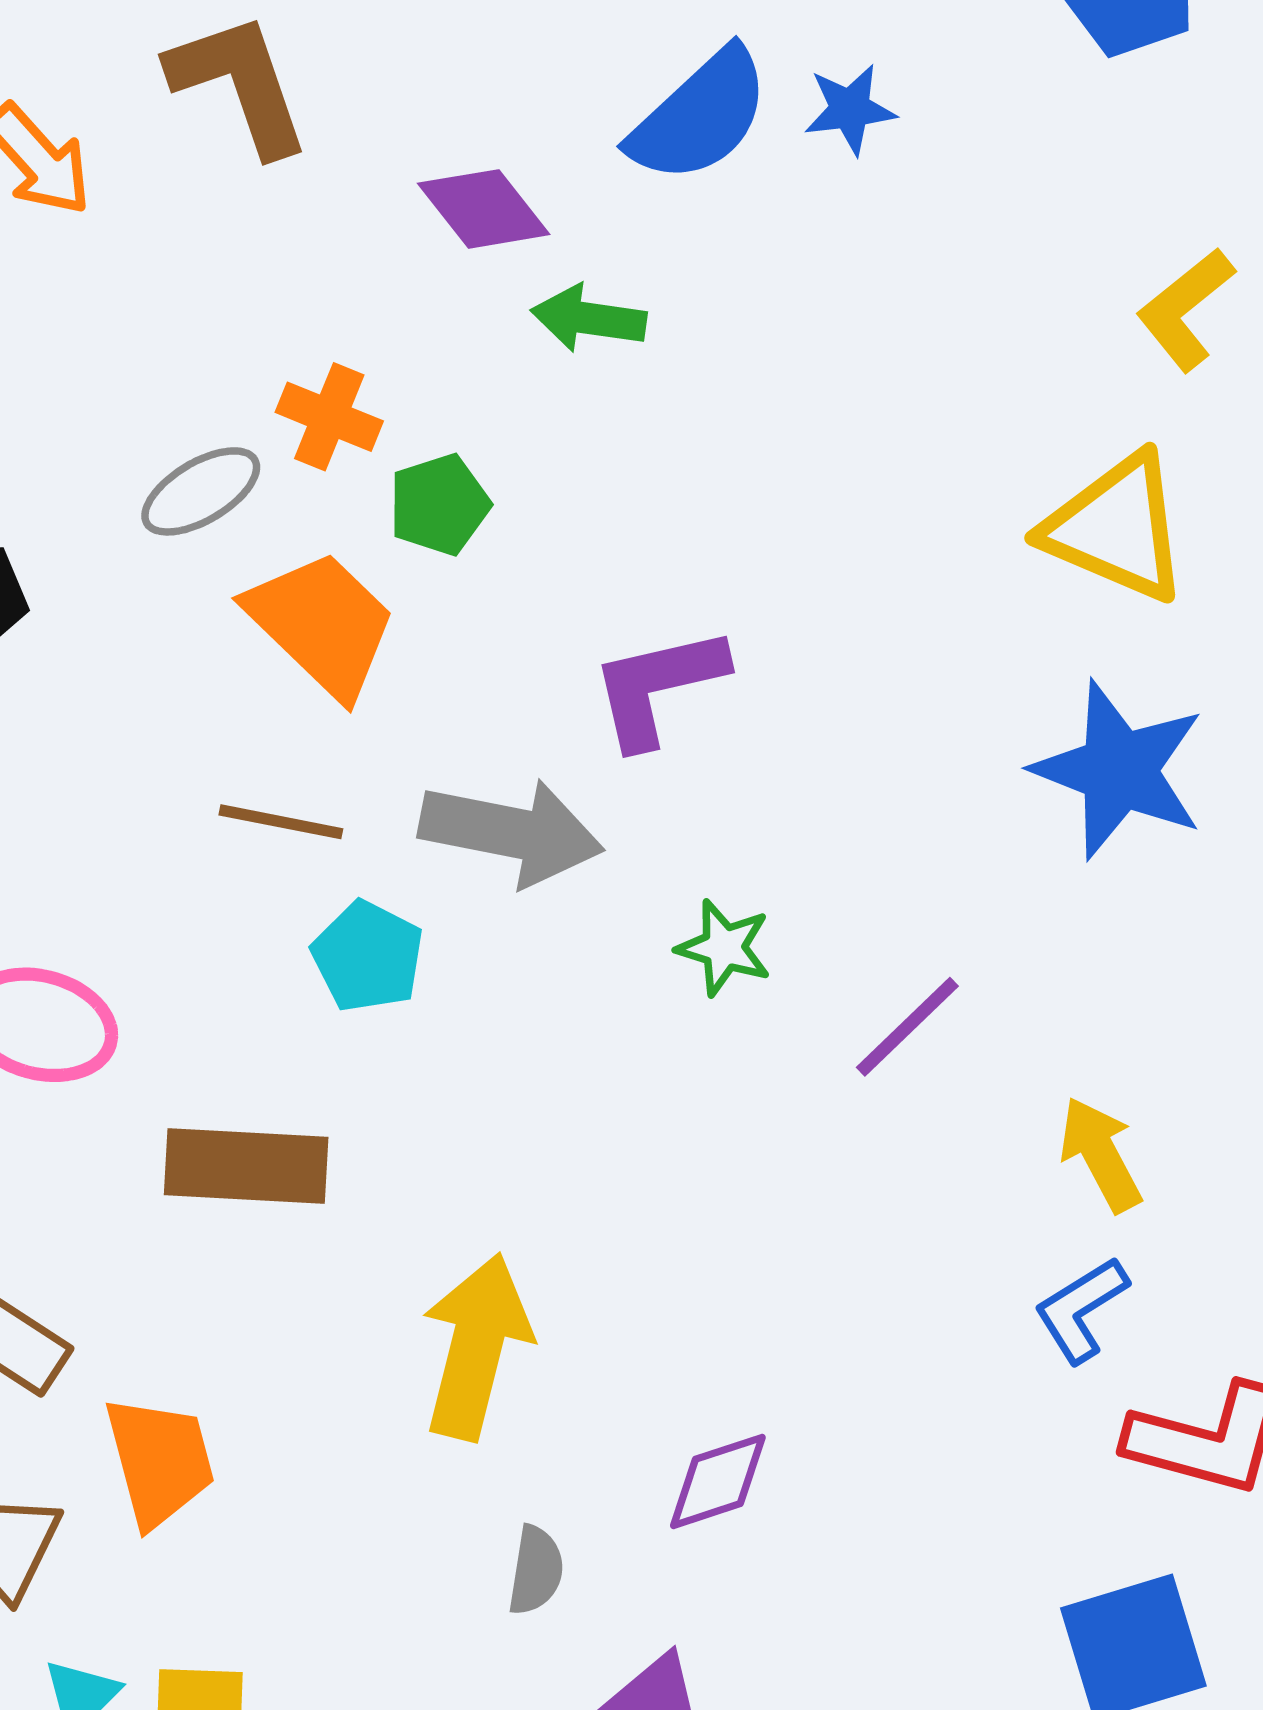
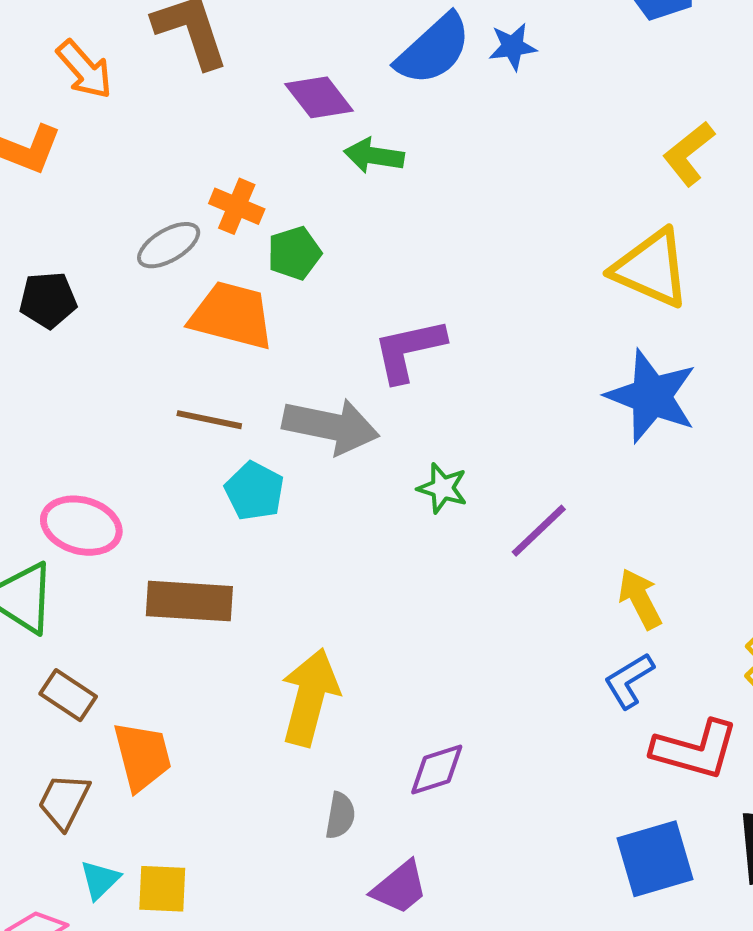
orange trapezoid: (322, 624) -> (232, 316), turned -30

